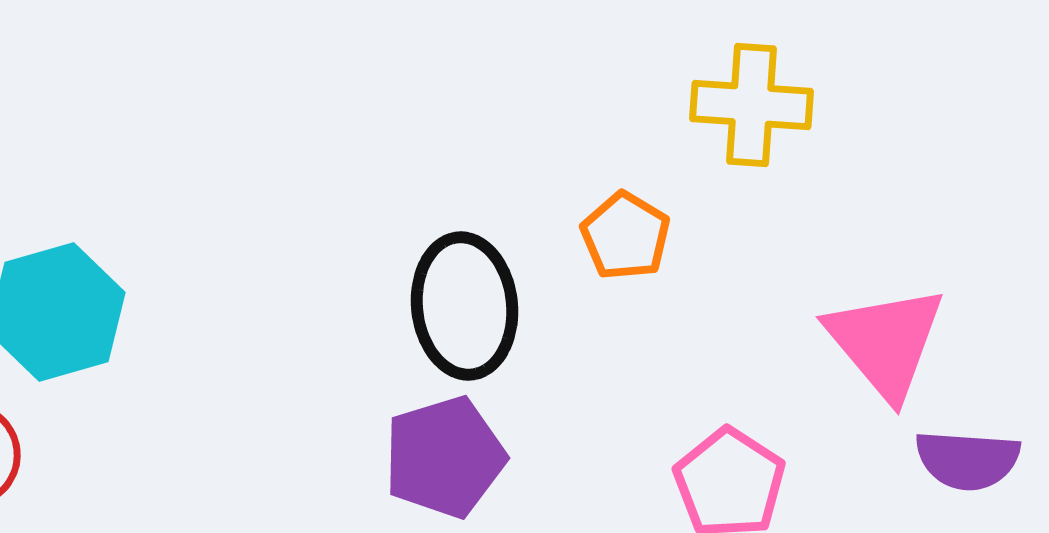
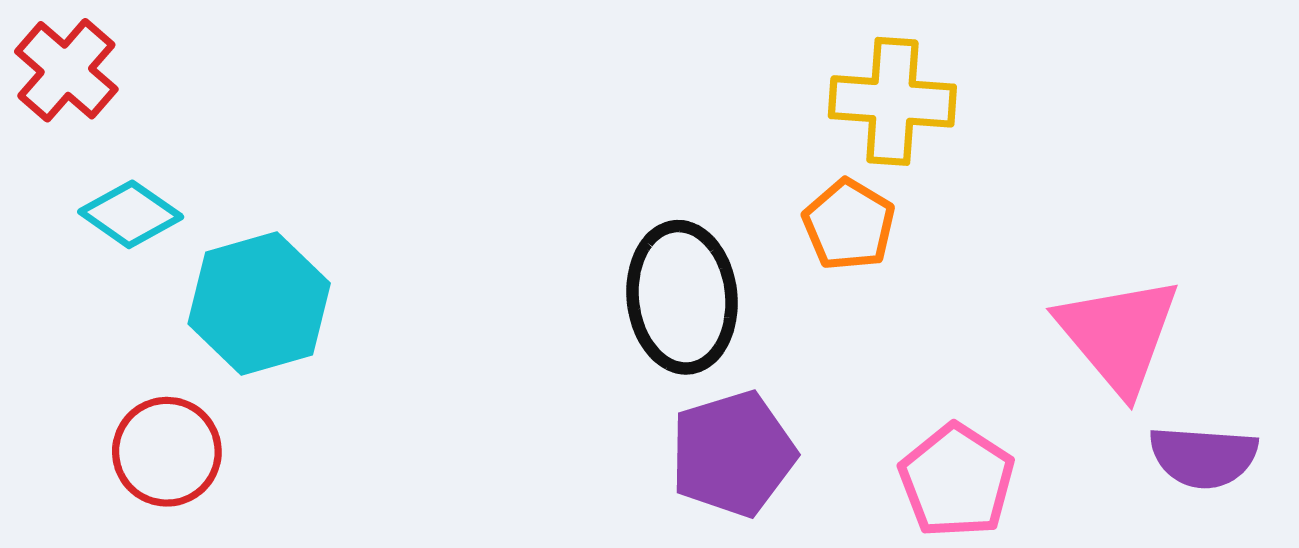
yellow cross: (752, 105) -> (892, 101), moved
purple pentagon: (445, 457) -> (733, 454), moved

